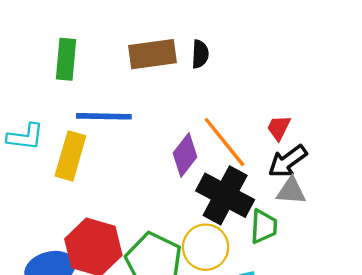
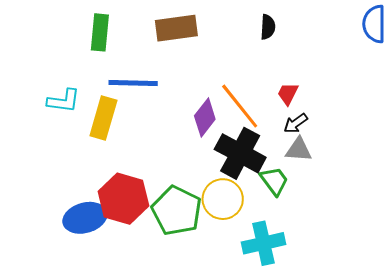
black semicircle: (200, 54) -> (268, 27), moved
black arrow: (288, 161) -> (296, 123), size x0.7
green trapezoid: (264, 226) -> (274, 181), turned -40

